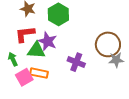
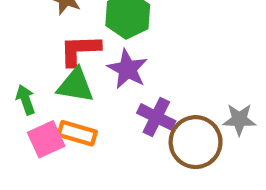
red L-shape: (25, 34) -> (80, 50), moved
purple star: (48, 41) -> (127, 69), moved
brown circle: (108, 44) -> (196, 142), moved

